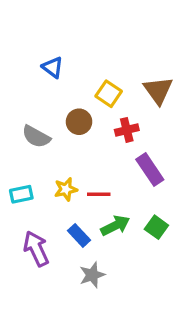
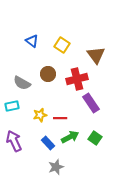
yellow square: (109, 94) -> (62, 45), moved
red cross: (127, 130) -> (77, 79), size x1.5
cyan rectangle: (21, 194) -> (12, 106), moved
purple arrow: (36, 249) -> (14, 141), moved

